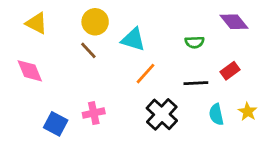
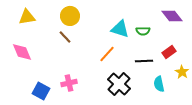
yellow triangle: (37, 23) -> (27, 17), turned -36
cyan triangle: (133, 39) -> (120, 29), moved
yellow star: (248, 112) -> (182, 72), moved

